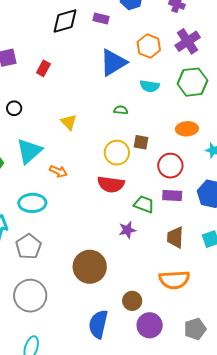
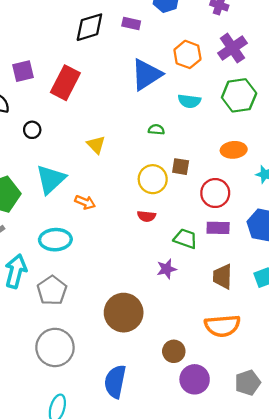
red rectangle: (43, 68) -> (65, 83), size x1.8
red semicircle: (111, 184) -> (146, 216), size x0.6
blue semicircle: (98, 324) -> (115, 382), moved

